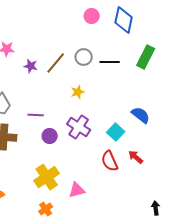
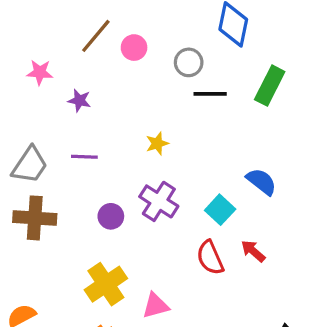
pink circle: (92, 16) -> (134, 48), moved
gray circle: (84, 57) -> (189, 62), moved
brown line: (56, 63) -> (96, 36), moved
purple line: (36, 115) -> (84, 157), moved

